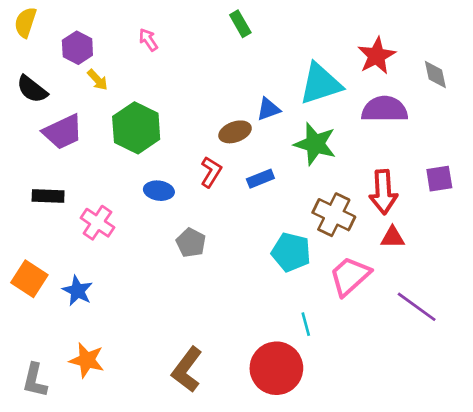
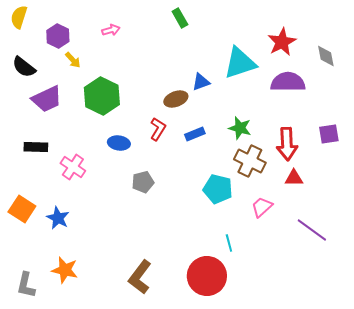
pink arrow: (148, 40) -> (111, 30), turned 108
green star: (315, 144) -> (240, 128), moved, size x0.7
gray pentagon: (191, 243) -> (143, 182), turned 30
pink trapezoid: (350, 276) -> (262, 207), size x0.7

